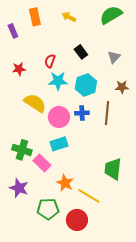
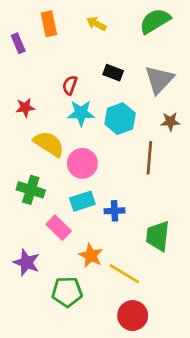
black rectangle: (81, 52) -> (113, 73), turned -32
gray triangle: (114, 57) -> (159, 80), size x1.6
red star: (19, 69) -> (25, 108), moved
blue cross: (82, 113) -> (114, 211), moved
green cross: (22, 150) -> (31, 190), moved
red circle: (77, 220) -> (133, 316), moved

